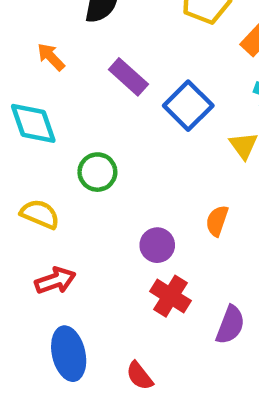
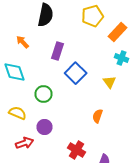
purple rectangle: (128, 77) -> (58, 51), turned 66
blue square: (188, 106) -> (76, 73), moved
purple circle: (157, 245) -> (44, 127), moved

